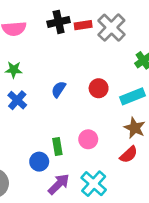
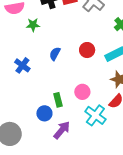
green star: (14, 70) -> (33, 25), moved
cyan cross: (94, 184) -> (95, 115), moved

